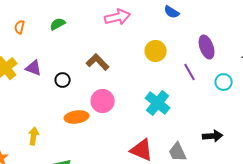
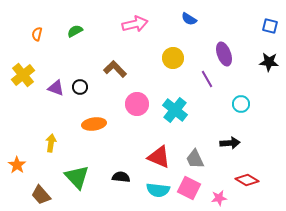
purple triangle: (34, 68) -> (56, 88), moved
cyan circle: (224, 82) -> (241, 104), moved
pink circle: (103, 101) -> (137, 104), moved

